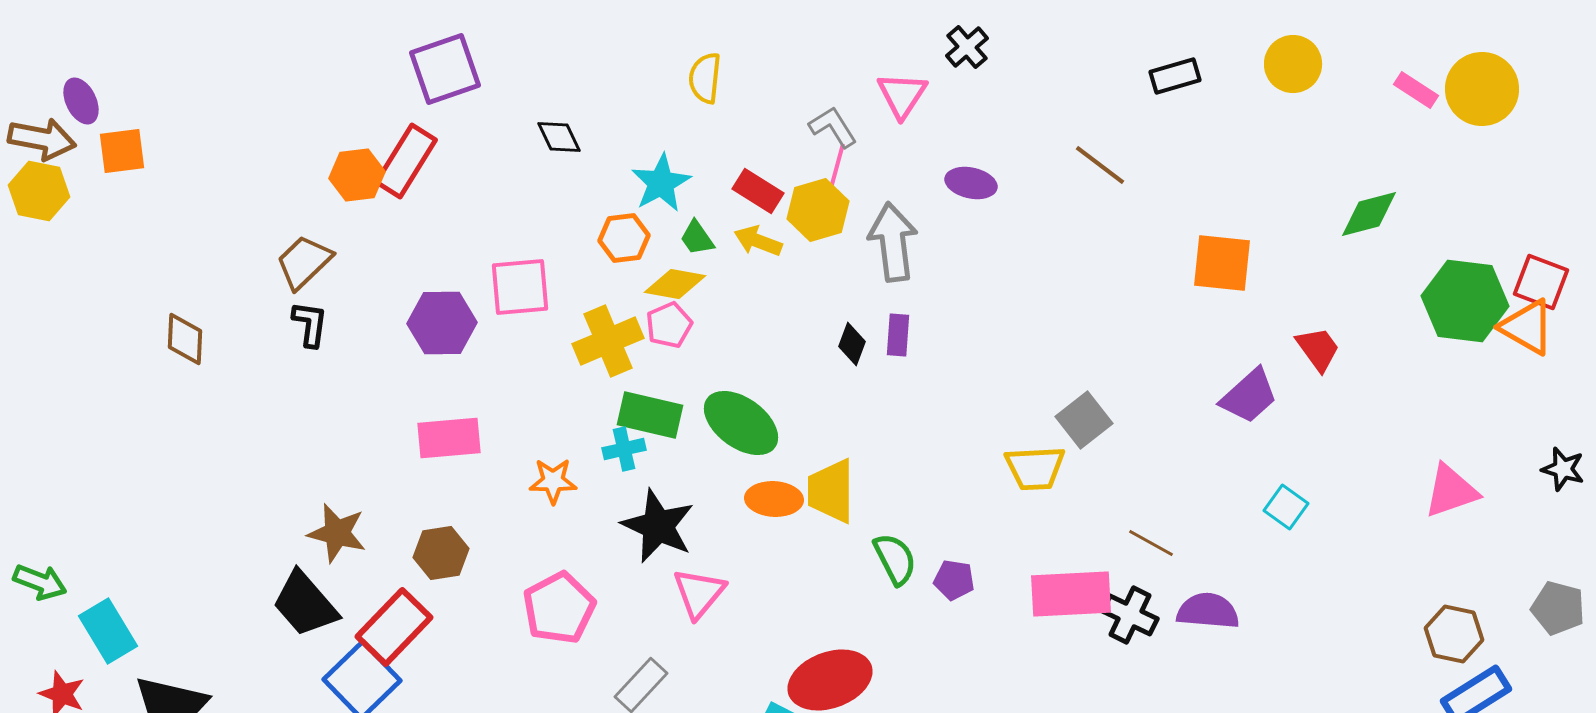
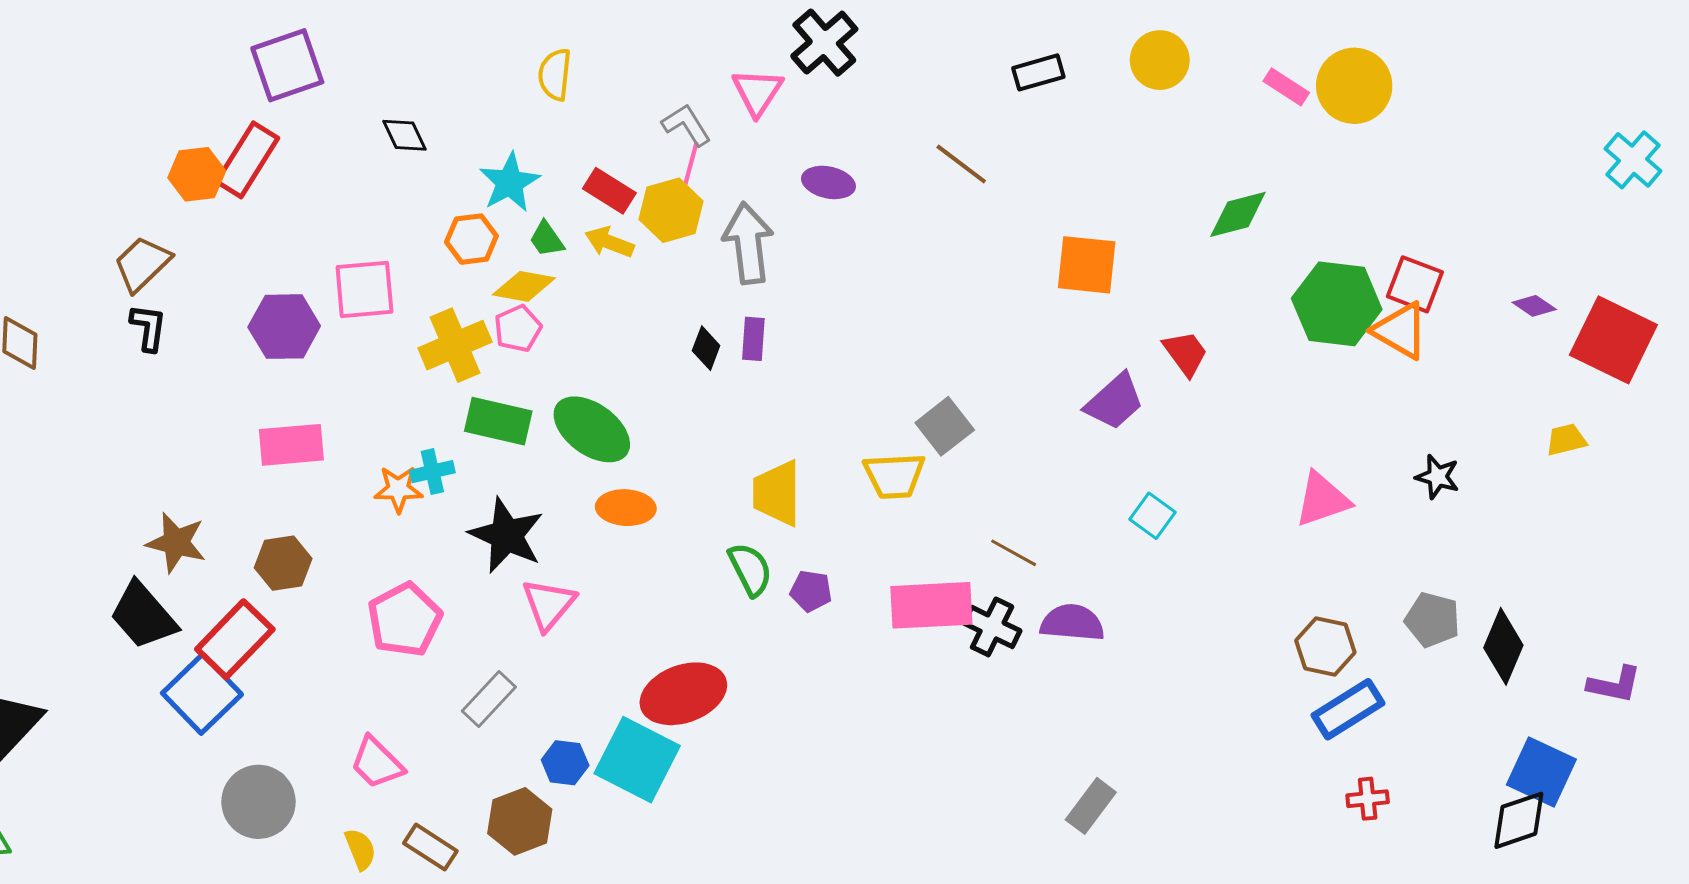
black cross: (967, 47) -> (824, 43), size x1.5
cyan cross: (624, 449) -> (432, 472), moved
yellow trapezoid: (831, 491) -> (777, 493), moved

